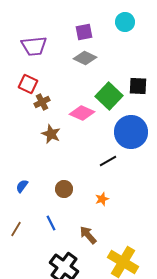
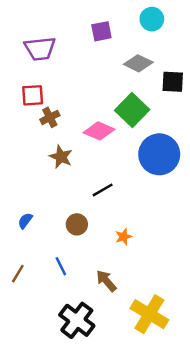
gray diamond: (85, 58) -> (138, 63), moved
red square: (28, 84) -> (33, 95), turned -30
black square: (138, 86) -> (173, 82), moved
black line: (108, 161) -> (103, 190), moved

